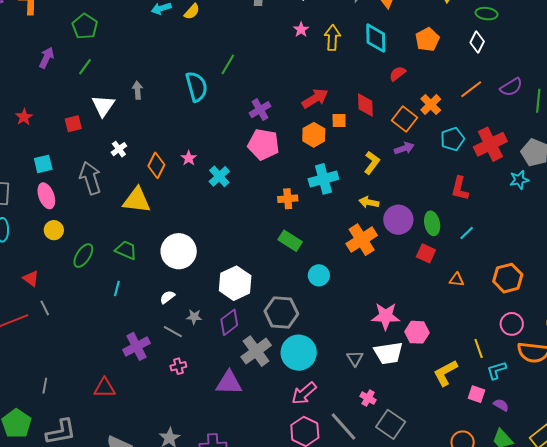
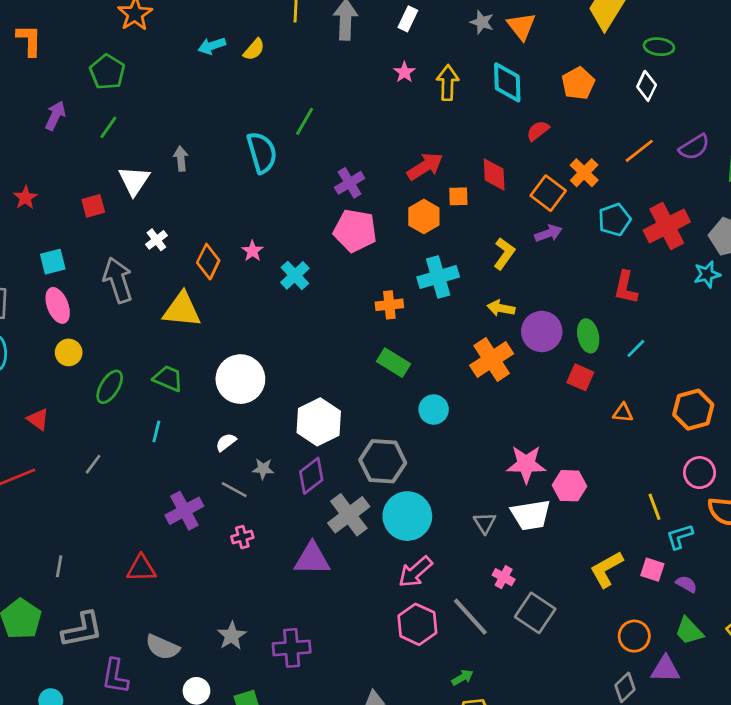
gray line: (45, 308) -> (93, 464), moved, turned 63
yellow L-shape: (445, 373) -> (607, 569), moved

